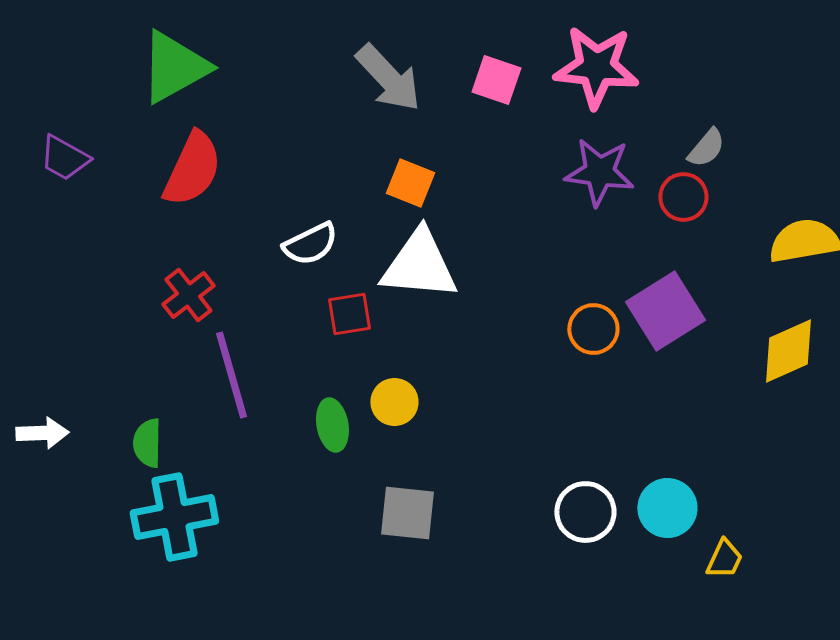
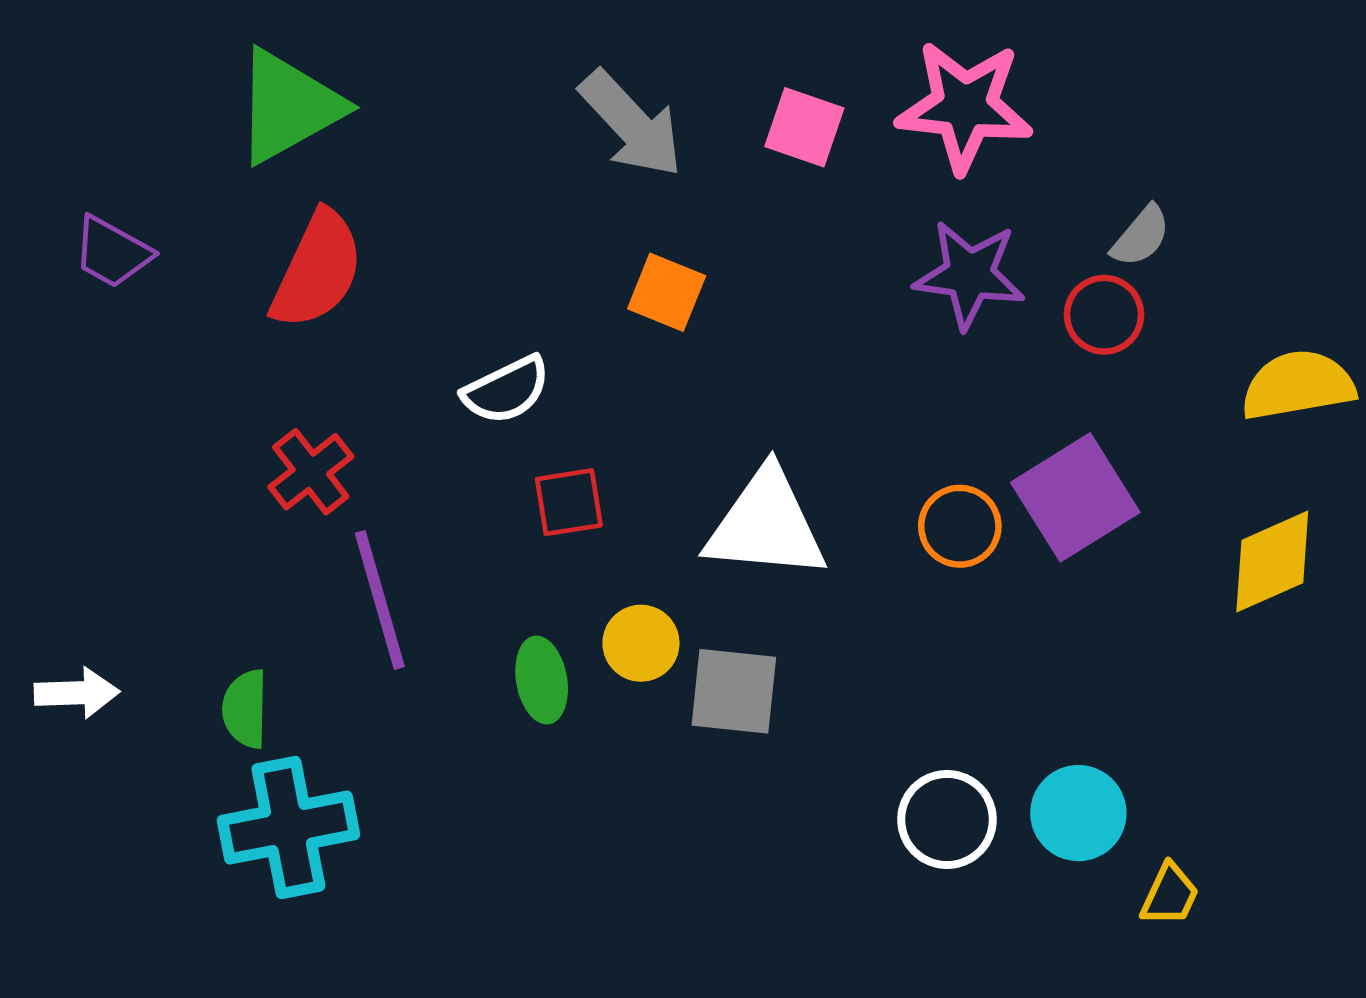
white triangle: (419, 265) -> (766, 525), moved
gray square: (407, 513) -> (734, 691), moved

